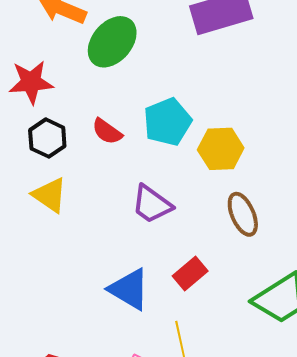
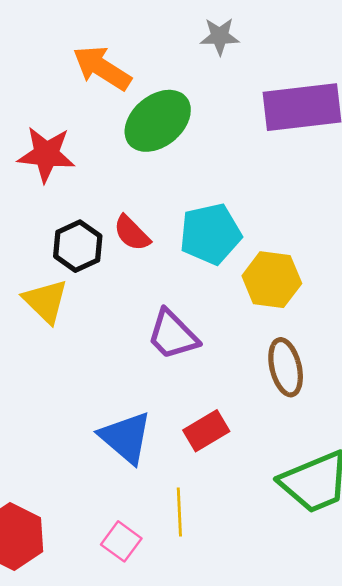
black hexagon: (47, 138) -> (78, 246), moved

